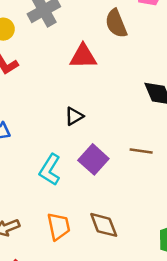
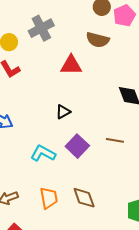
brown semicircle: (116, 23) -> (98, 40), turned -55
cyan L-shape: (50, 170) -> (43, 153), turned 85

